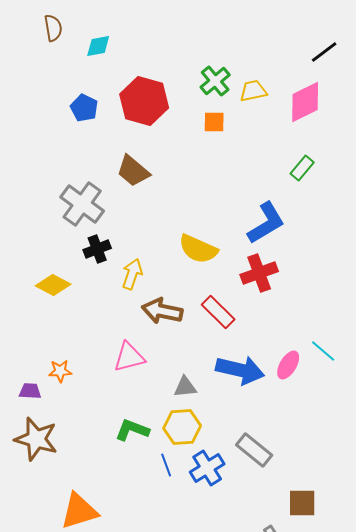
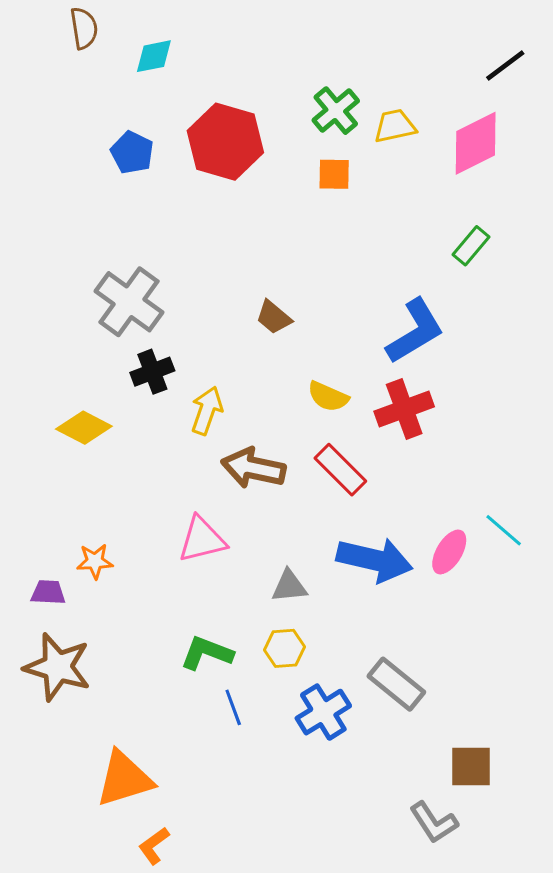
brown trapezoid: (133, 171) -> (274, 317), moved, size x0.7
yellow semicircle: (198, 249) -> (328, 397), moved, size x0.7
yellow hexagon: (182, 427) -> (284, 648), size x0.7
blue line: (166, 465) -> (233, 707), moved

